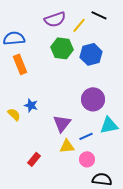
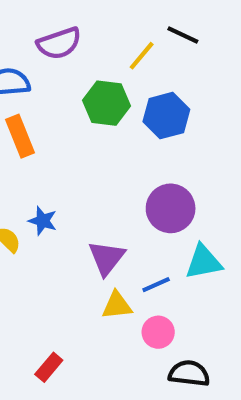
purple semicircle: (55, 19) -> (59, 43), moved
red rectangle: (34, 159) -> (49, 367), moved

